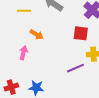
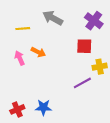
pink arrow: (23, 53) -> (20, 58), moved, turned -32

